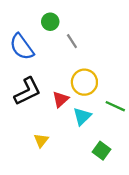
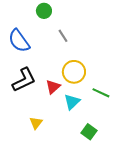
green circle: (50, 22) -> (44, 11), moved

